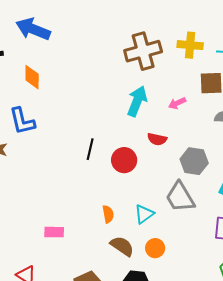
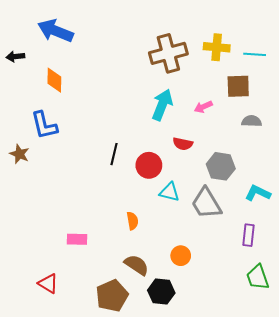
cyan triangle: (144, 214) -> (169, 192), moved, turned 50
brown semicircle: (122, 246) -> (137, 265), moved

